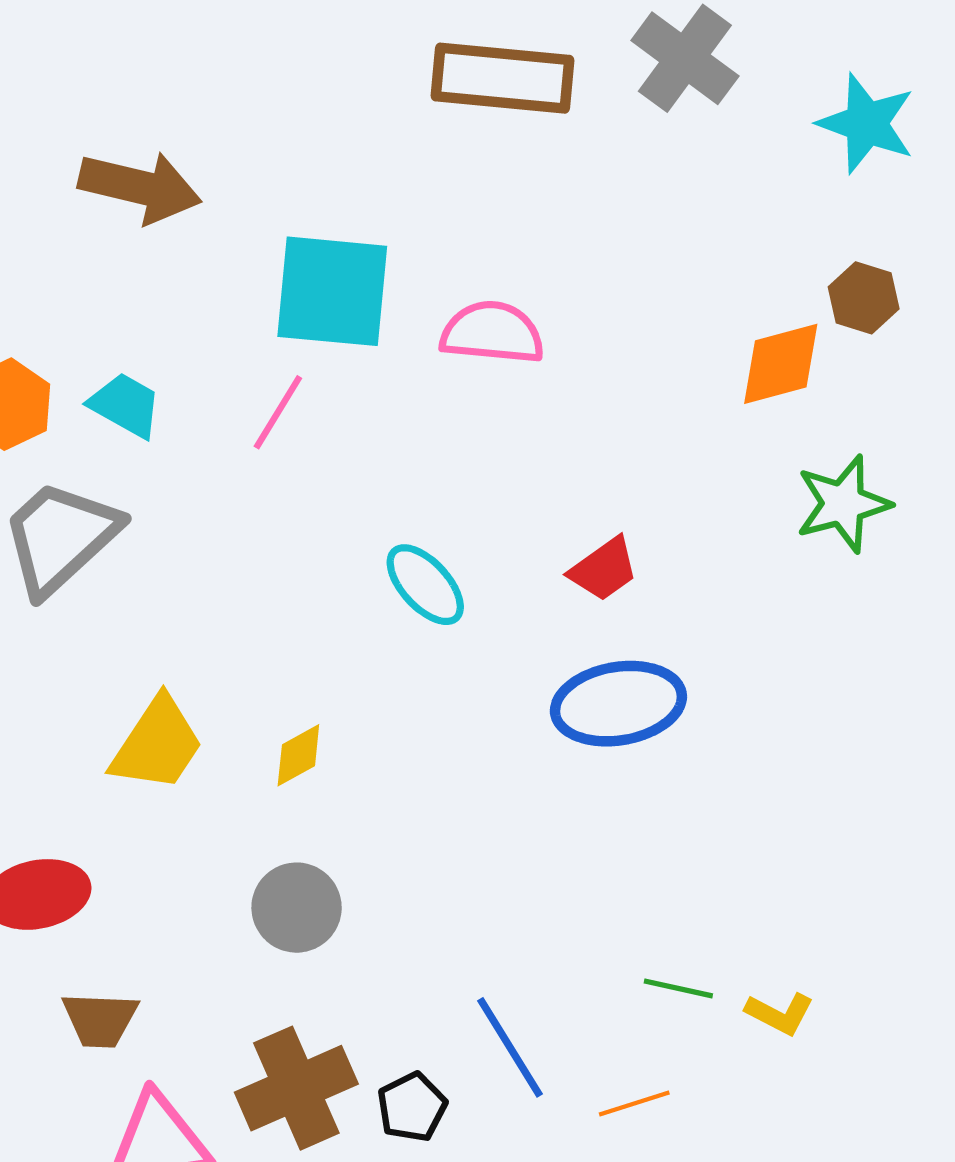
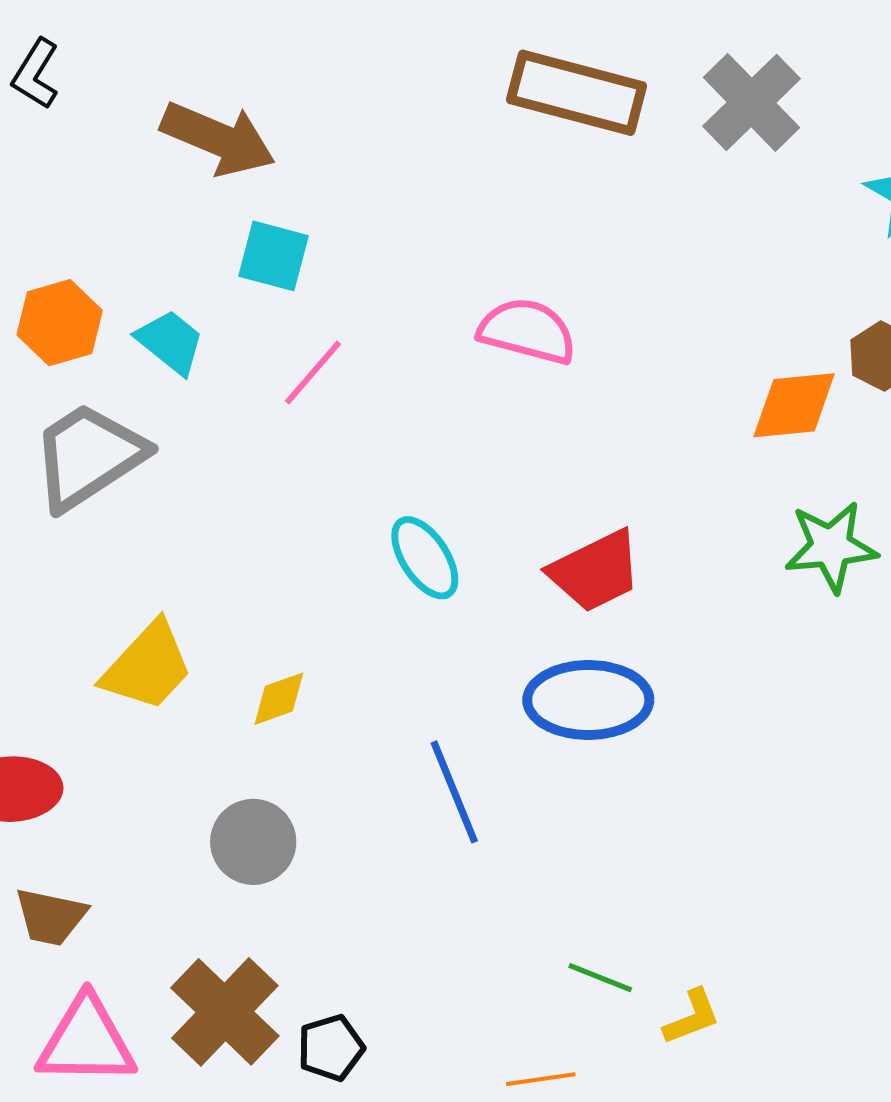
cyan square: (332, 291) -> (274, 256), moved, size x0.6
red trapezoid: (604, 569) -> (595, 571), size x1.4
yellow L-shape: (780, 1014) -> (692, 1017), turned -58
blue line: (510, 1047) -> (454, 792), moved
brown cross: (296, 1088) -> (225, 1012), turned -32

